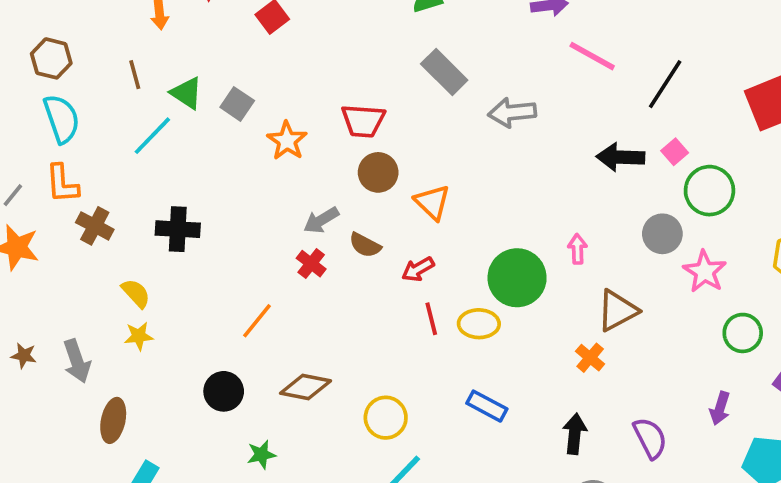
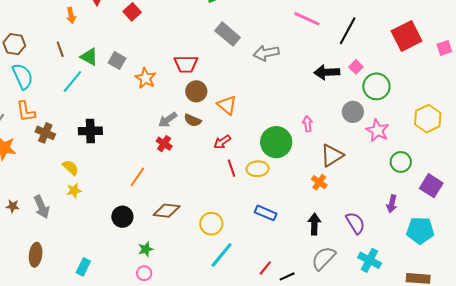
brown semicircle: (365, 245) -> (193, 120), moved
brown ellipse: (113, 420) -> (36, 255), moved

